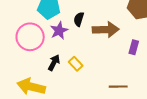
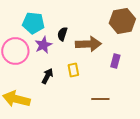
black arrow: (54, 63) -> (47, 76), moved
yellow rectangle: (76, 64) -> (73, 70), moved, turned 32

